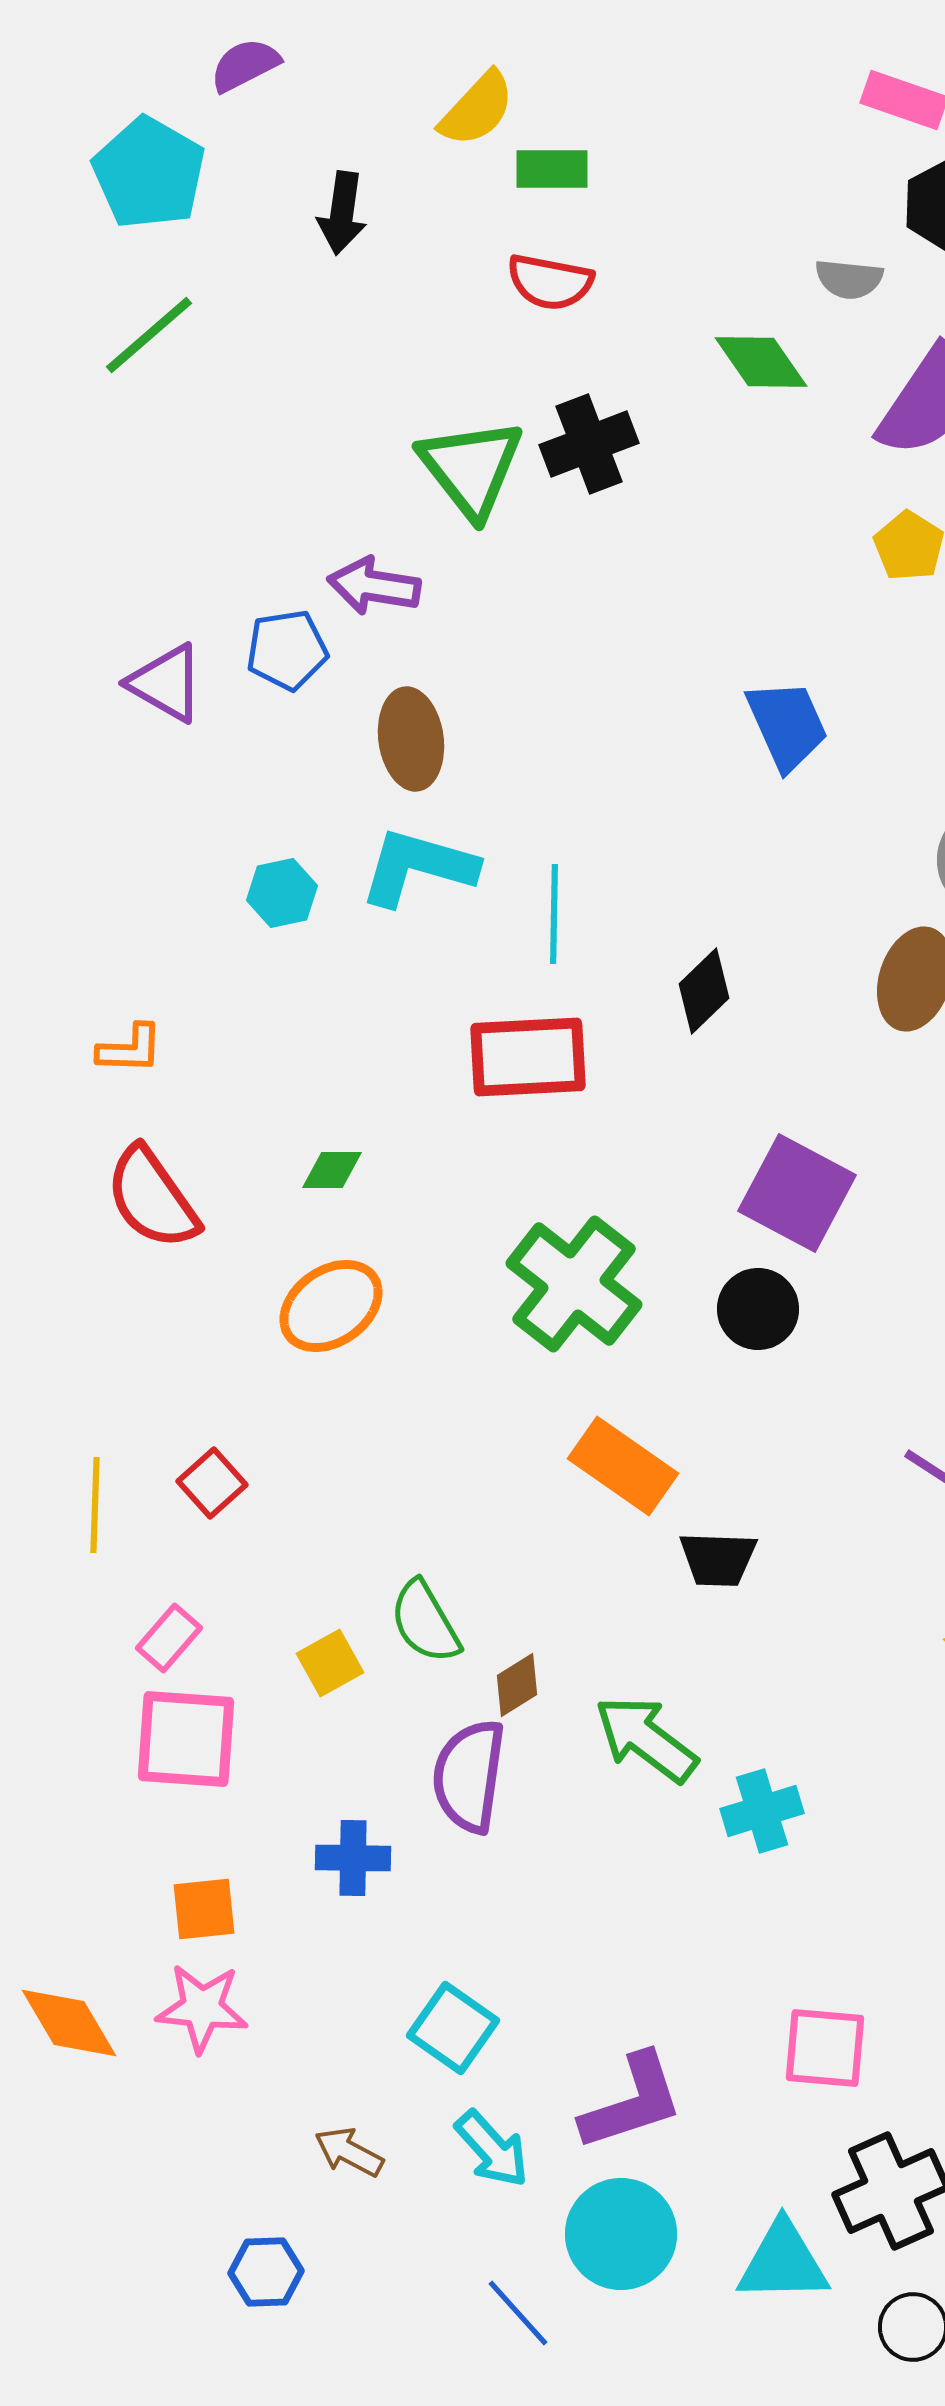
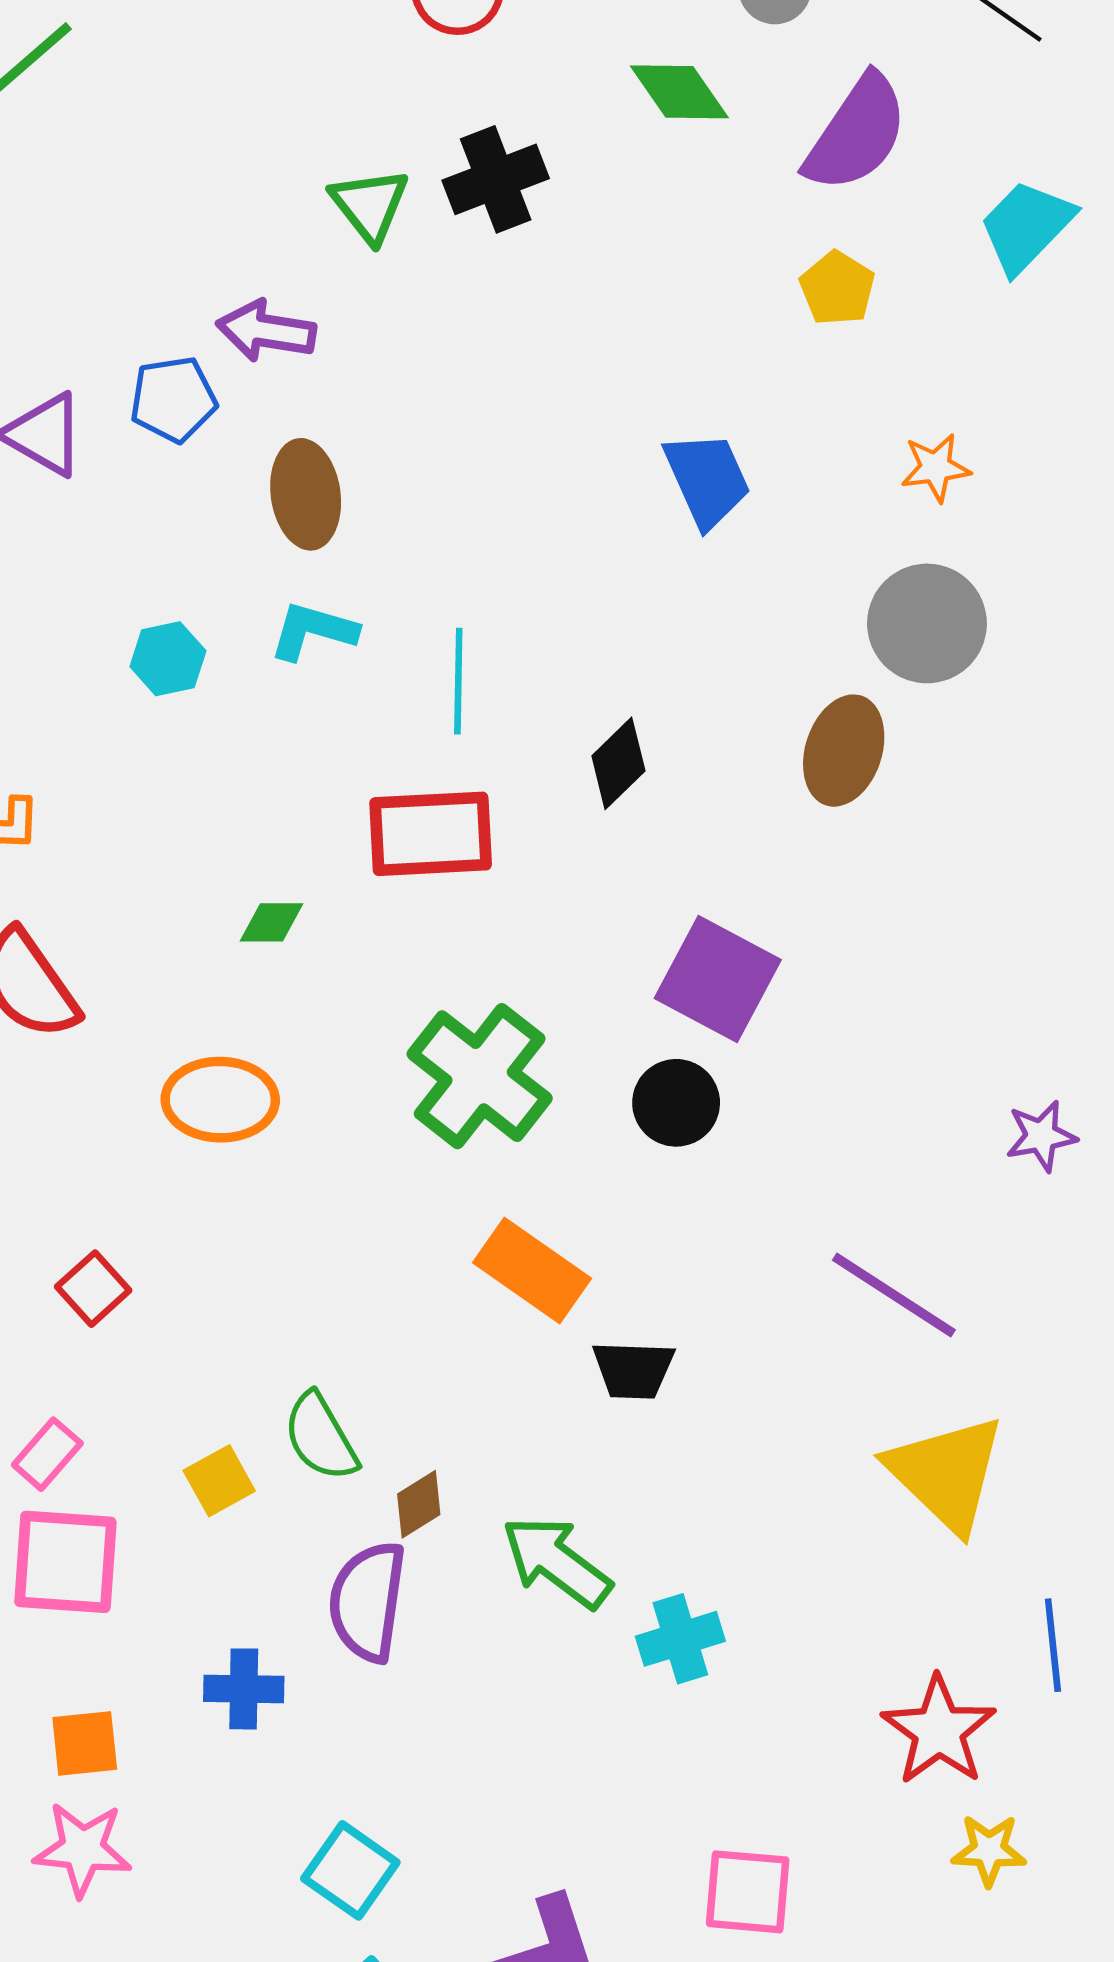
green triangle: (471, 468) -> (370, 205), size x0.7
cyan L-shape: (418, 867) -> (313, 631), size x0.7
green diamond: (332, 1170) -> (271, 922), moved
orange ellipse: (331, 1306) -> (220, 1100), turned 36

